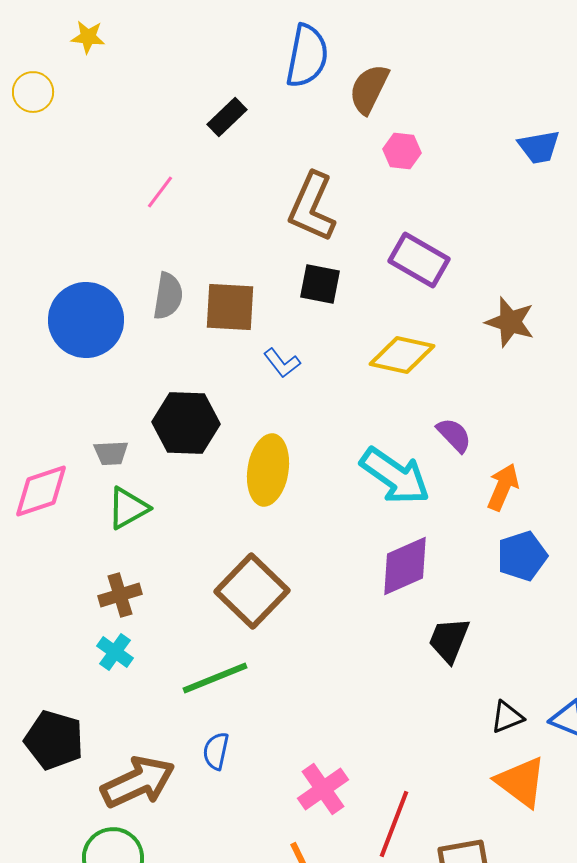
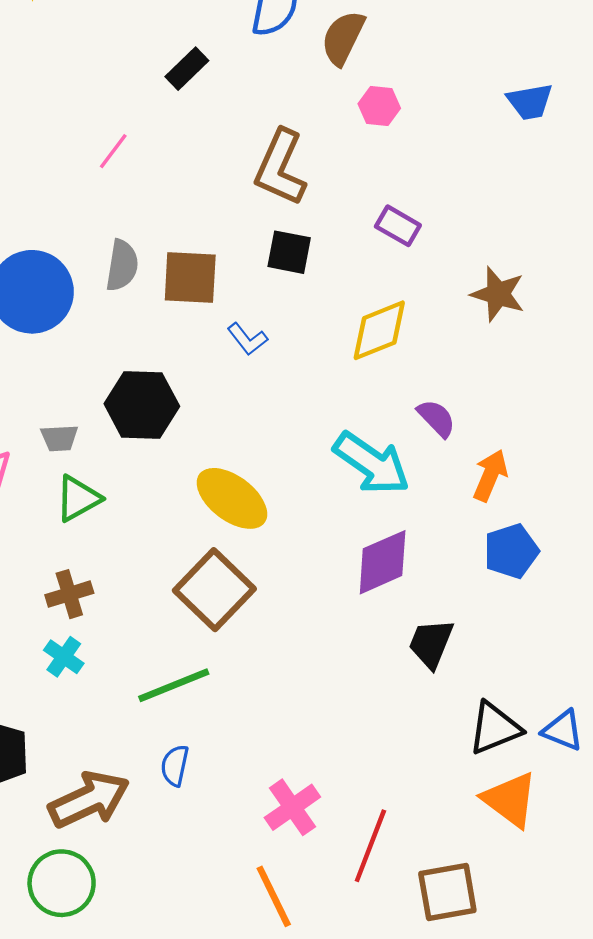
purple rectangle: (419, 260) -> (398, 226), size x0.7
yellow diamond: (402, 355) -> (379, 330), turned -34
yellow ellipse: (268, 470) -> (232, 498), moved, turned -62
black triangle: (507, 717) -> (495, 728), size x1.5

